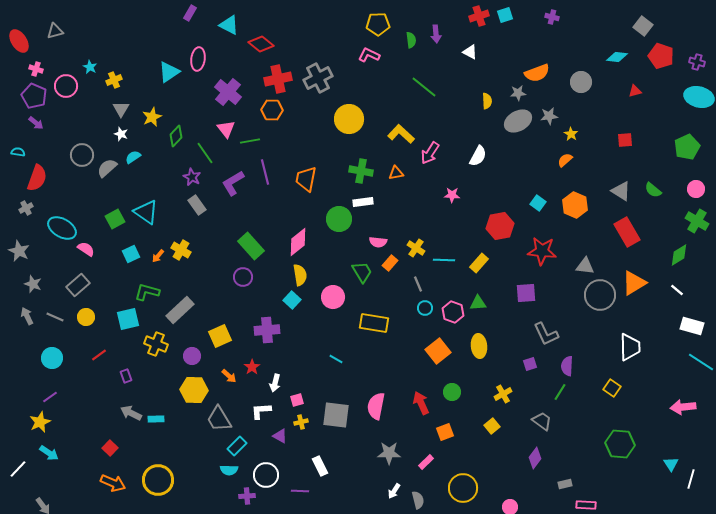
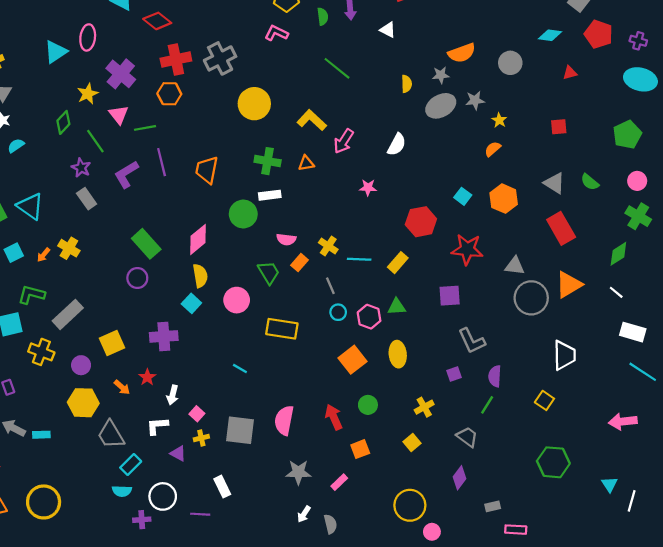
yellow star: (152, 117) -> (88, 94), moved
pink square: (297, 400) -> (197, 414), turned -32
yellow circle: (463, 488) -> (410, 505), moved

